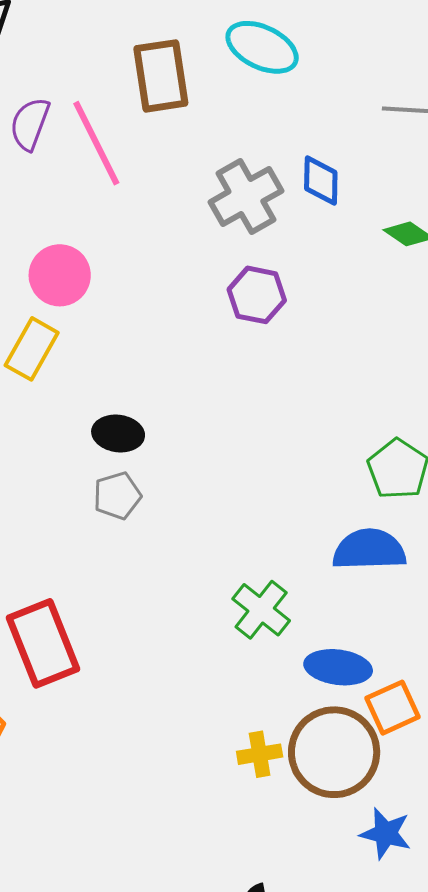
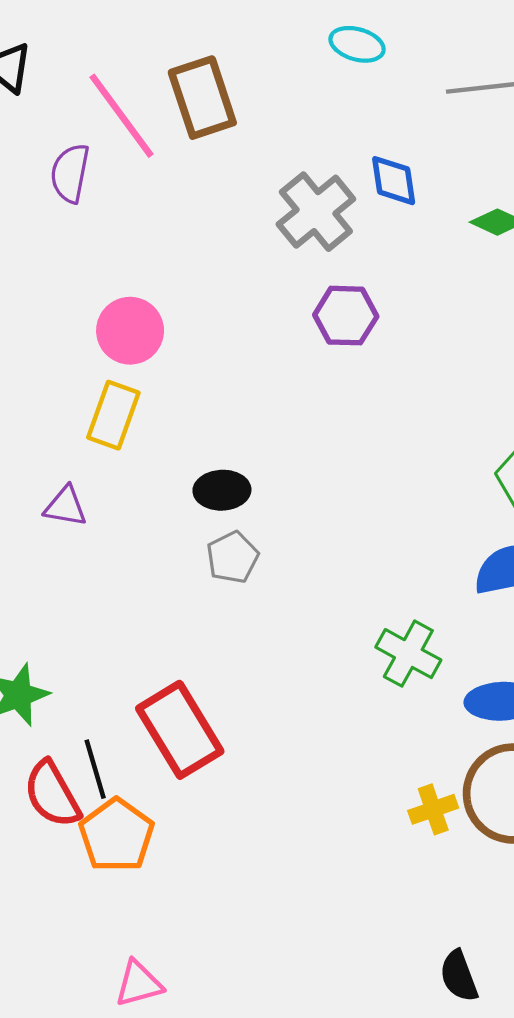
cyan ellipse: (262, 47) -> (357, 44), moved, size x0.7
pink line: (96, 143) -> (122, 116), moved

